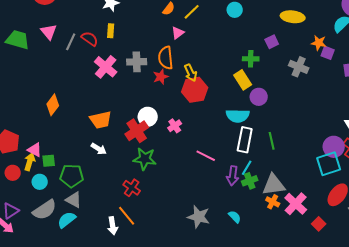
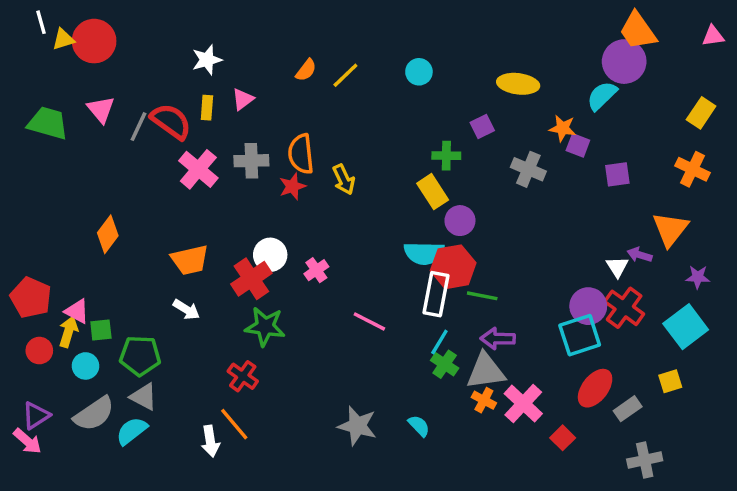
pink triangle: (178, 33) -> (243, 99), moved
red semicircle: (90, 39) -> (171, 121), size x1.4
red hexagon: (195, 90) -> (453, 267), moved
green line: (272, 141) -> (482, 296), turned -66
purple arrow: (233, 176) -> (498, 339), moved, turned 84
green cross: (250, 181) -> (445, 364), turned -35

